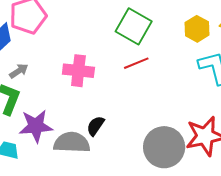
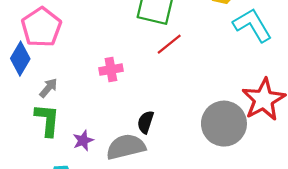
pink cross: (78, 71) -> (111, 70), size x0.7
purple star: (36, 126) -> (83, 140), size x0.6

